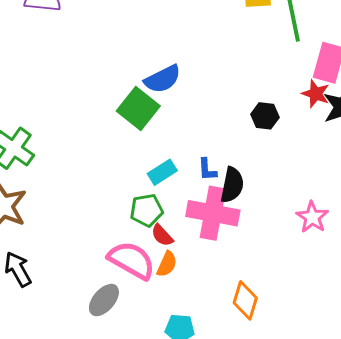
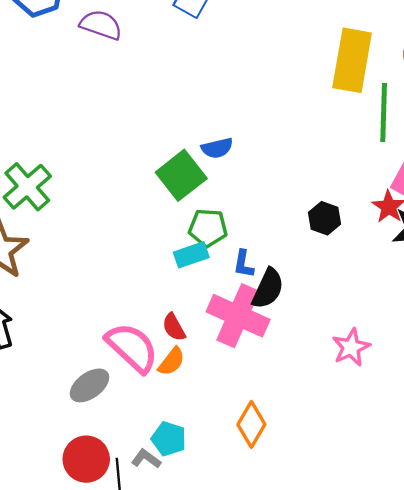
blue semicircle: (163, 79) -> (217, 148), size x0.7
green pentagon: (147, 210) -> (208, 228), moved

